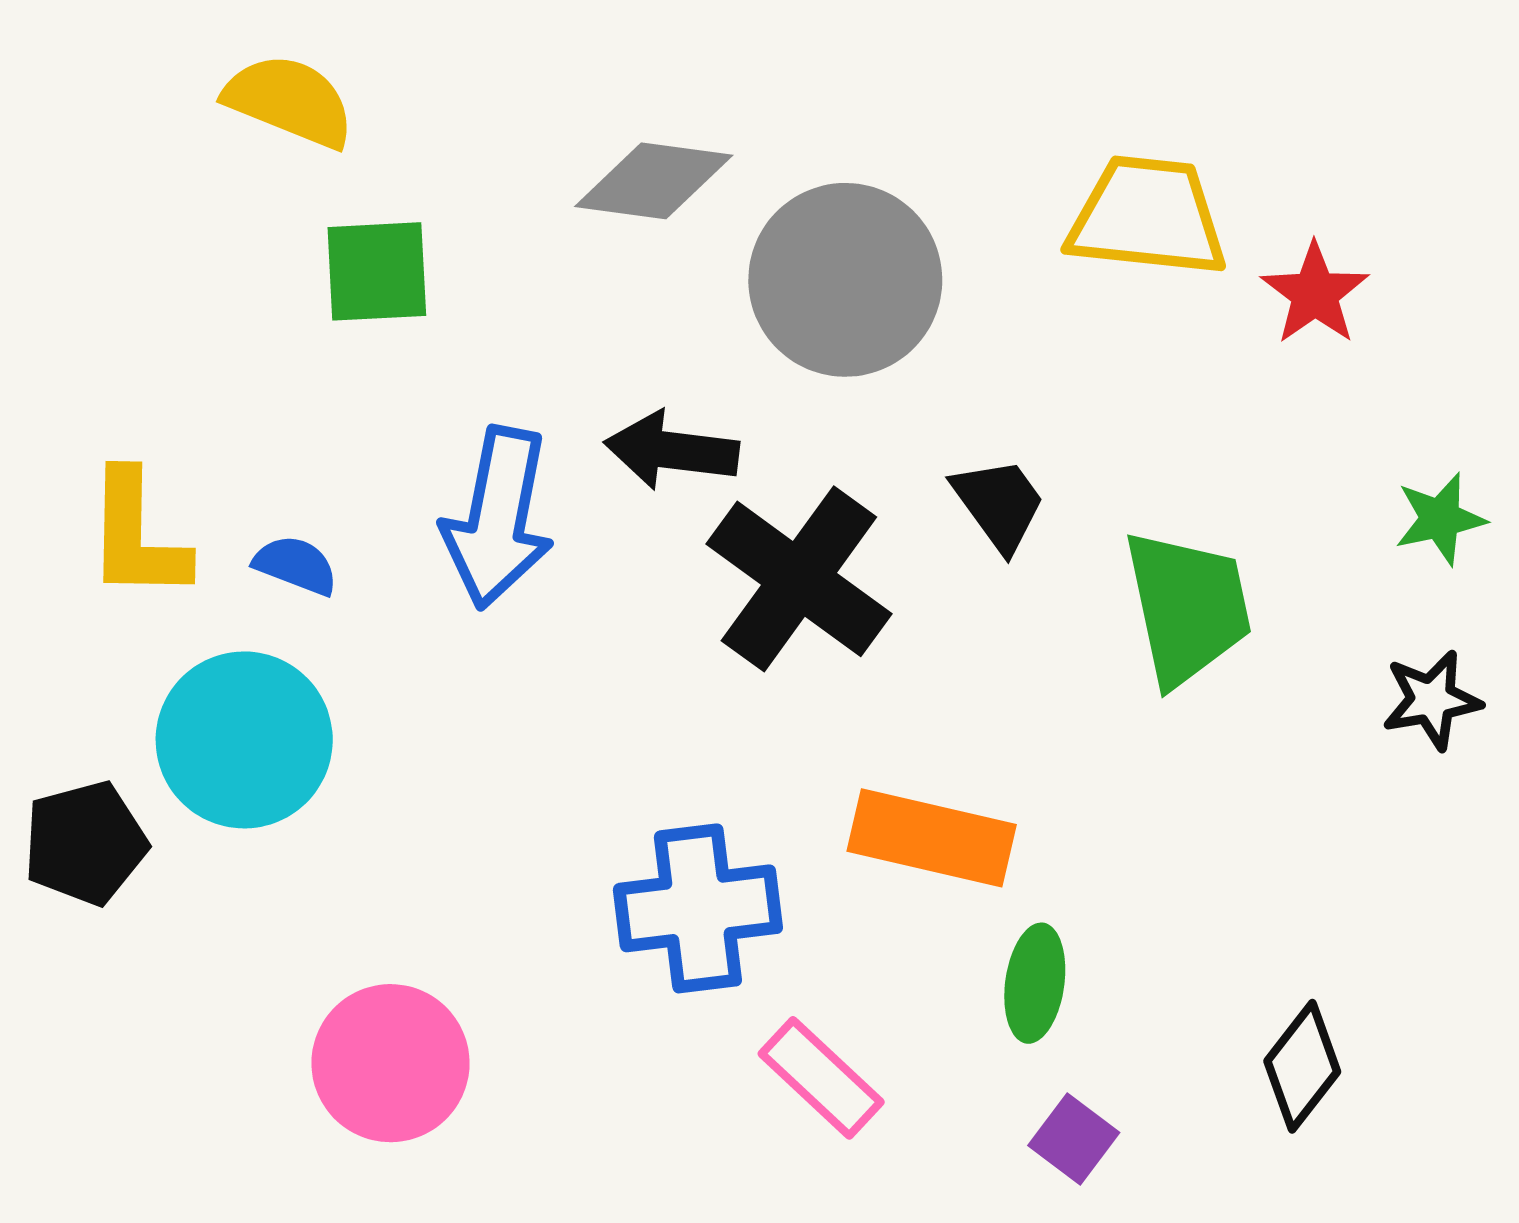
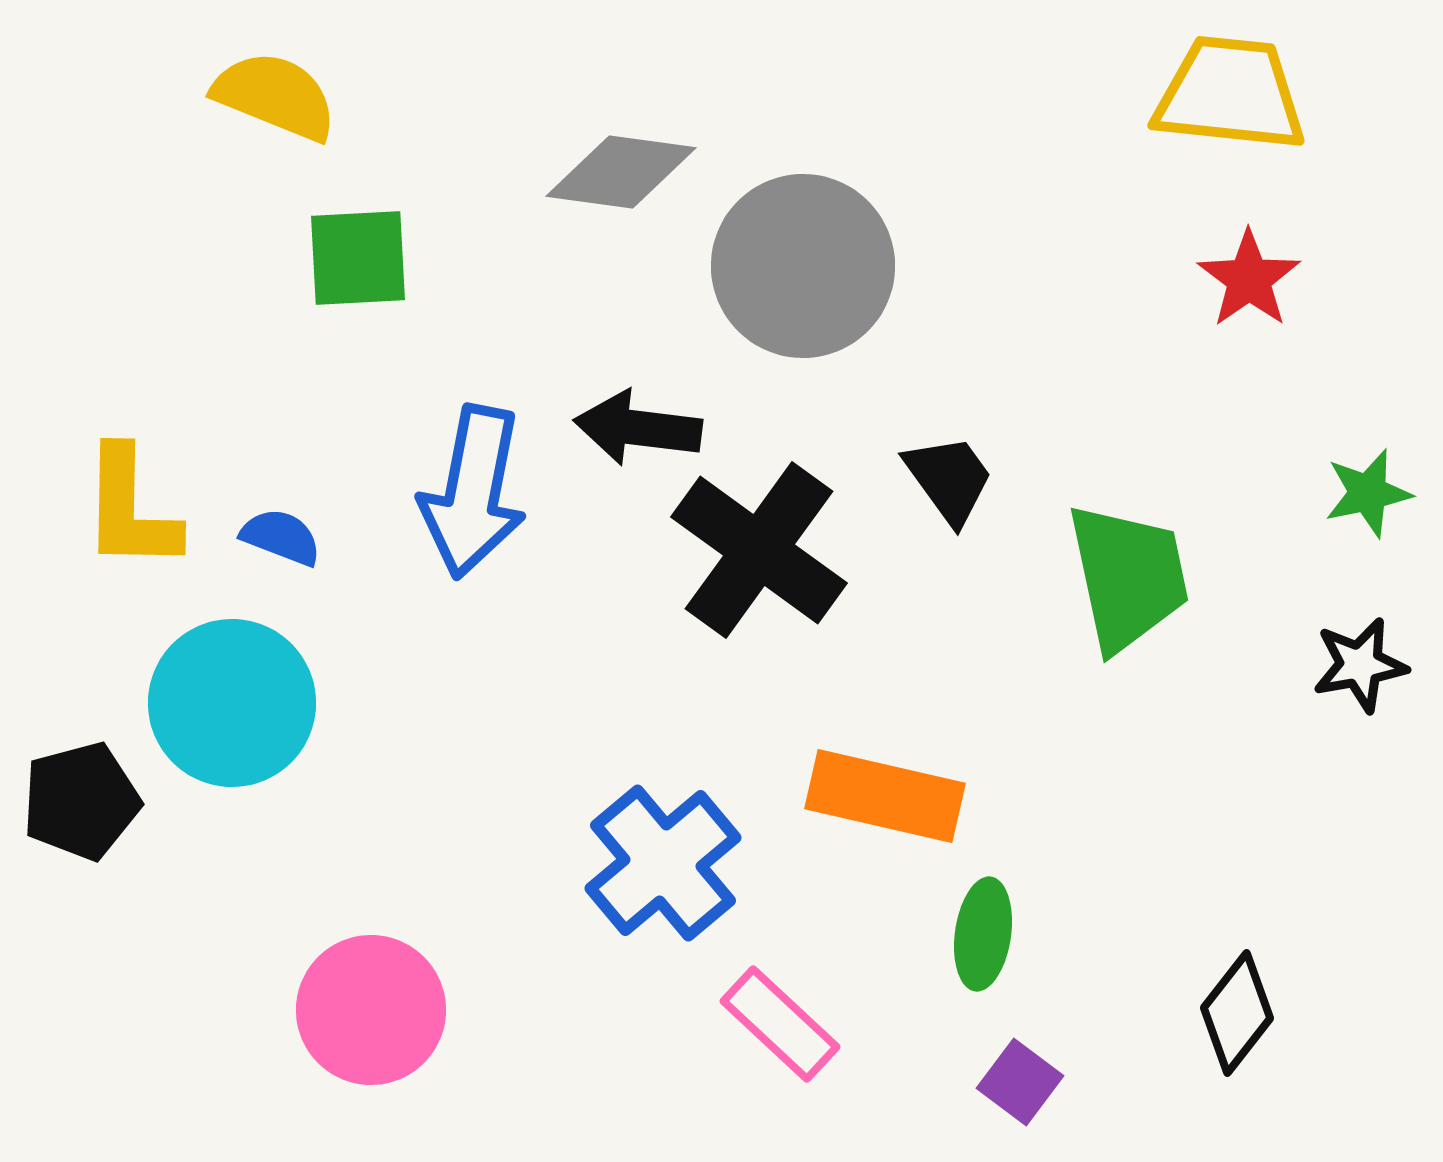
yellow trapezoid: (1147, 217) -> (1230, 94), moved
blue cross: (698, 908) -> (663, 863), turned -33

